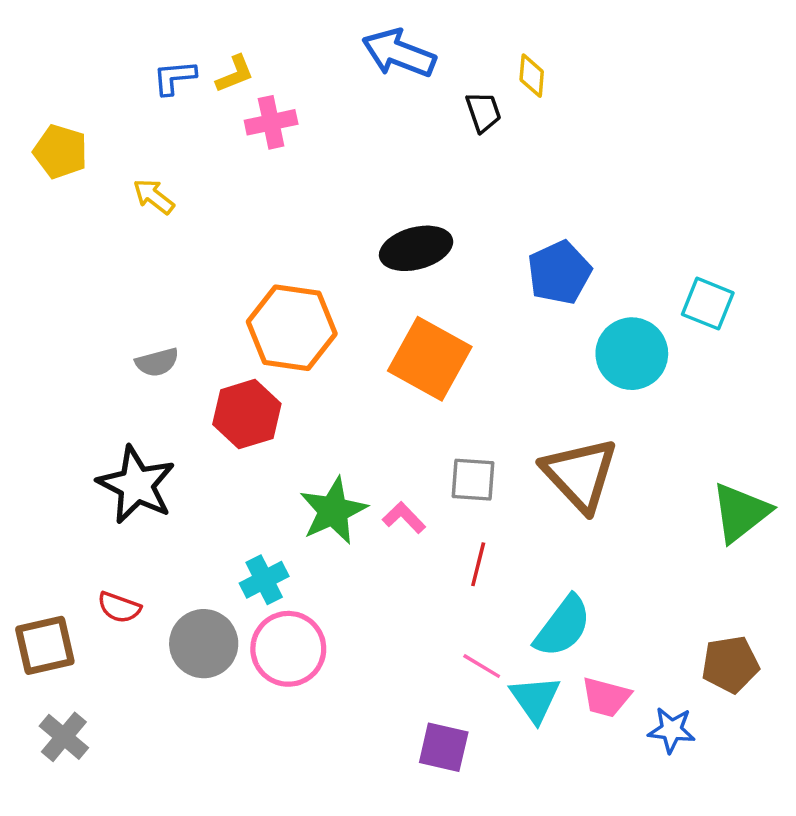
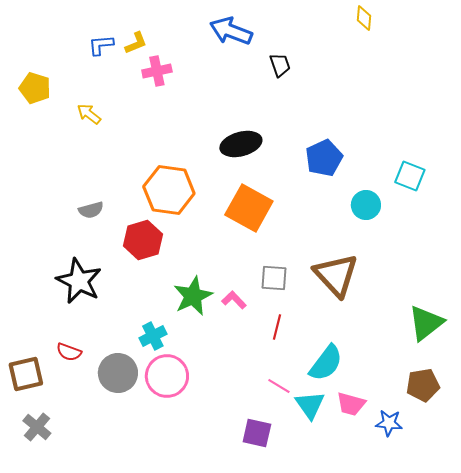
yellow diamond: (532, 76) -> (364, 18), moved
cyan circle: (632, 354) -> (366, 205), size x0.7
green triangle: (741, 512) -> (426, 323), moved

